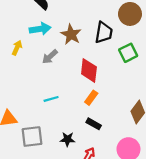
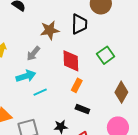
cyan arrow: (40, 29) -> (26, 76), moved
brown star: (71, 34) -> (50, 30), turned -30
green square: (128, 53) -> (106, 55), moved

